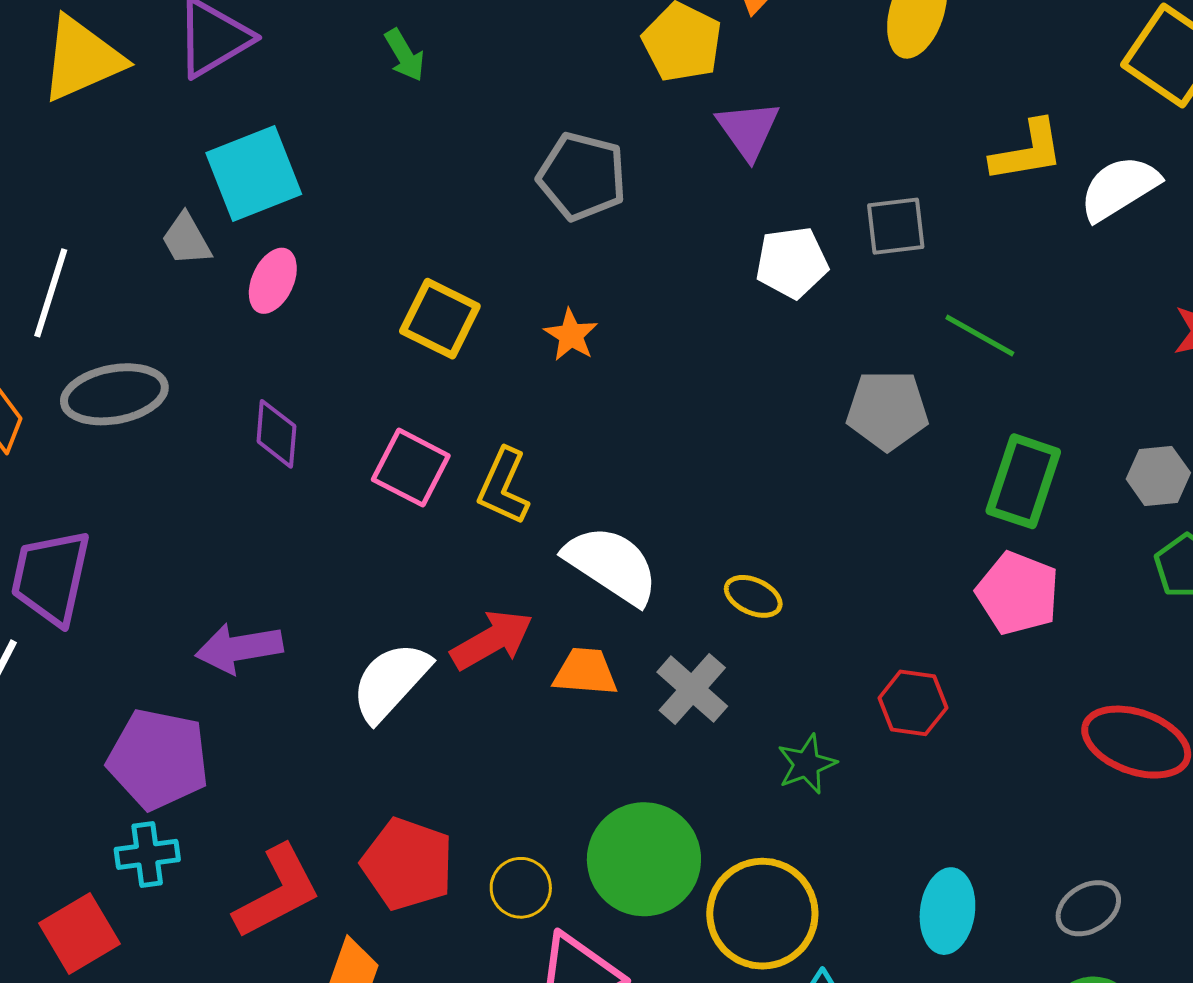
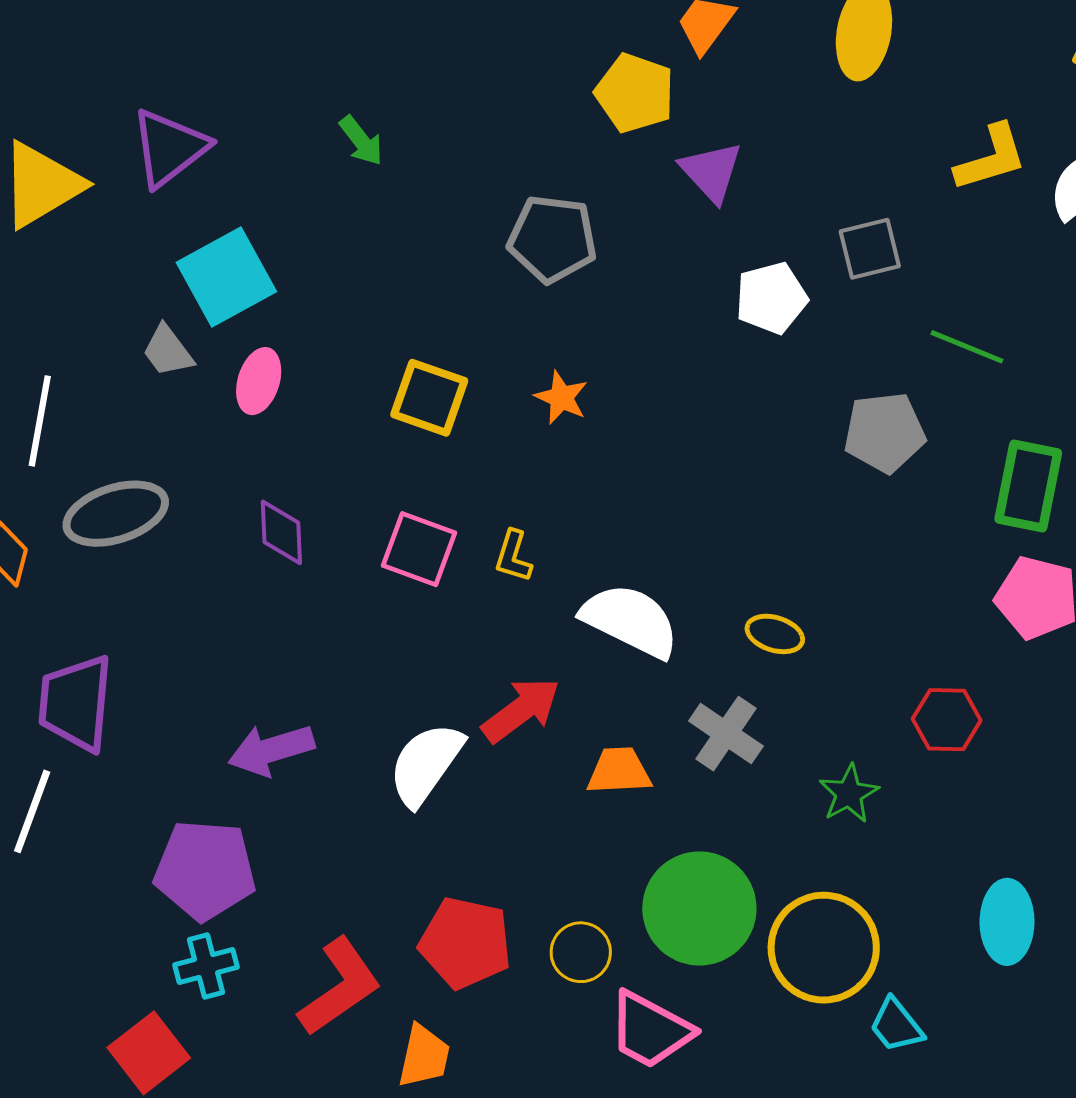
yellow L-shape: (503, 486) -> (513, 556), size x0.7
orange trapezoid: (585, 672) -> (619, 771), moved

